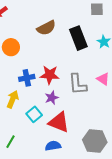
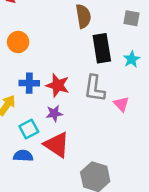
brown semicircle: (46, 28) -> (83, 16), moved, turned -84
gray L-shape: (78, 84) -> (95, 88), moved
blue semicircle: (53, 146) -> (23, 156), moved

